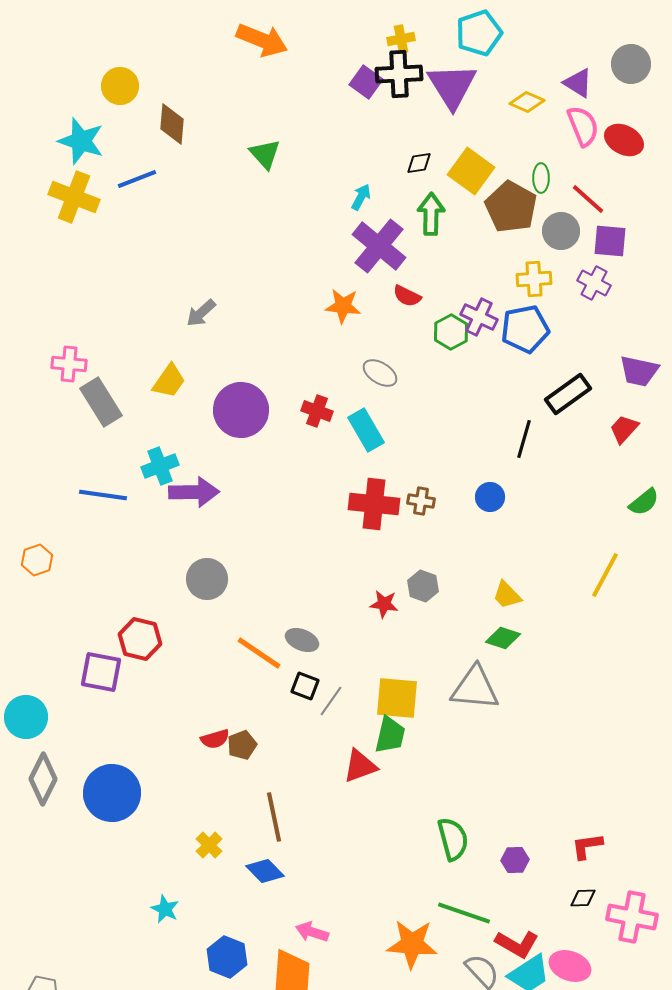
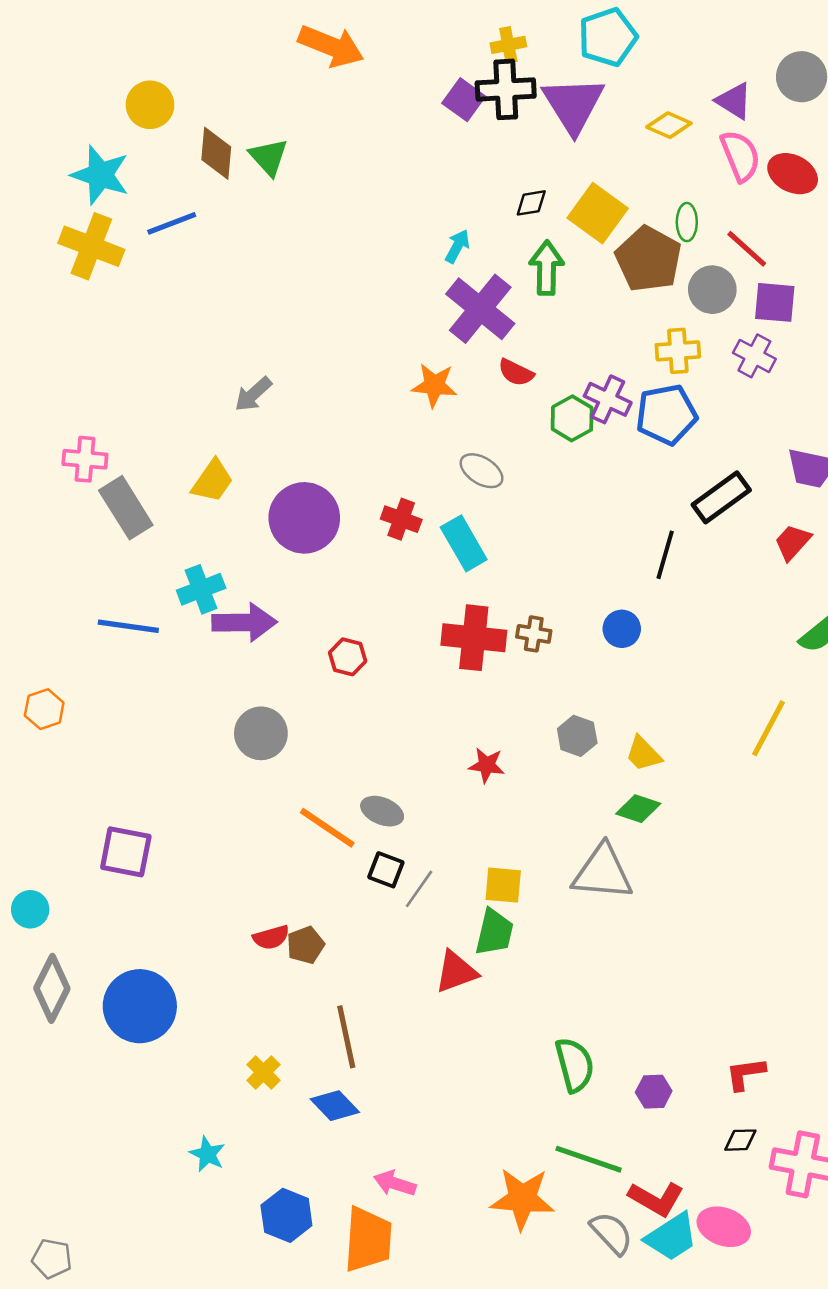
green triangle: (265, 154) -> (269, 157), moved
gray hexagon: (423, 586) -> (577, 736), moved
red hexagon: (140, 639) -> (348, 657), moved, size x0.7
yellow square: (397, 698) -> (503, 885), size x0.7
cyan circle: (26, 717) -> (30, 909), size x0.7

